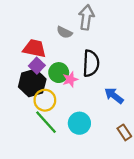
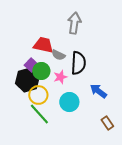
gray semicircle: (64, 32) -> (58, 55), moved
red trapezoid: (35, 48) -> (43, 45), moved
green circle: (59, 73) -> (41, 71), moved
cyan circle: (79, 123) -> (69, 102), moved

